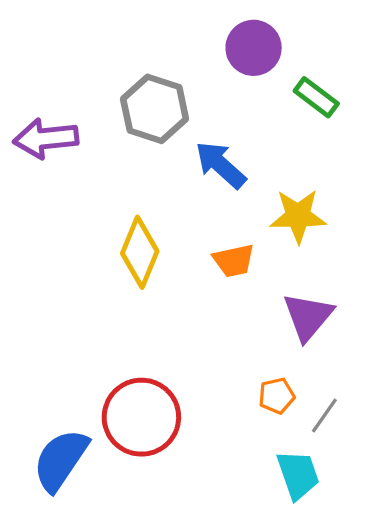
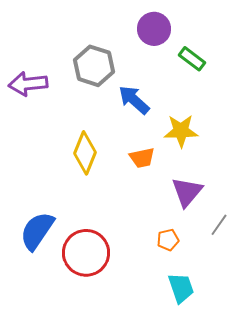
gray line: (324, 415) -> (219, 225), moved
blue semicircle: (61, 460) -> (37, 231), moved

